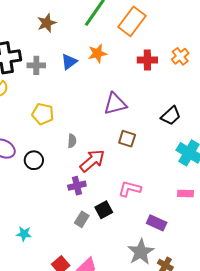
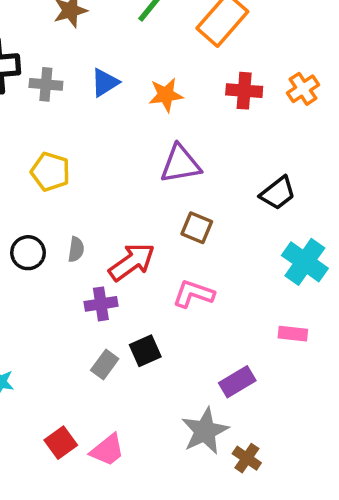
orange star: (97, 53) -> (166, 95), moved
gray semicircle: (72, 141) -> (76, 249), moved
pink L-shape: (130, 189) -> (193, 294), moved
purple rectangle: (157, 223) -> (237, 382), turned -60

